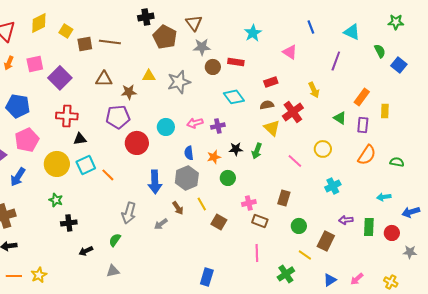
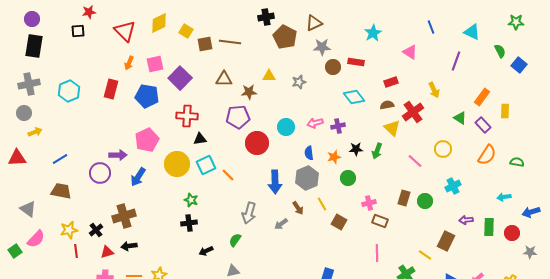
brown triangle: (194, 23) -> (314, 23), turned 42
gray star: (179, 82) -> (299, 82), size x0.6
blue pentagon: (18, 106) -> (147, 96), moved
purple rectangle: (363, 125) -> (483, 125), turned -49
green star: (56, 200) -> (191, 200), moved
green circle: (299, 226) -> (425, 201), moved

